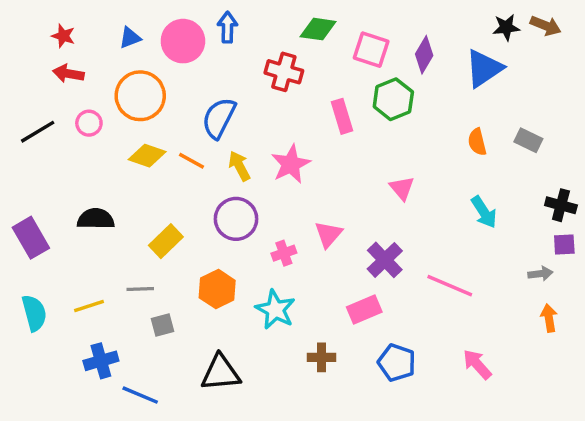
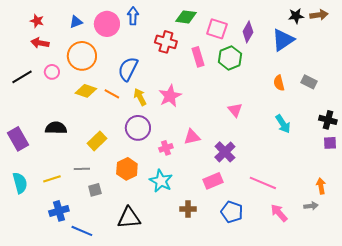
brown arrow: (546, 26) -> (319, 15), turned -30
pink rectangle: (342, 116) -> (198, 57), moved
pink triangle: (328, 234) -> (192, 137), turned 36
gray arrow: (540, 274) -> (311, 206), moved
pink line: (450, 286) -> (263, 183), moved

